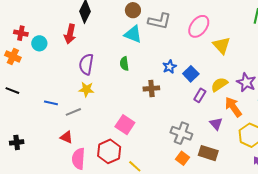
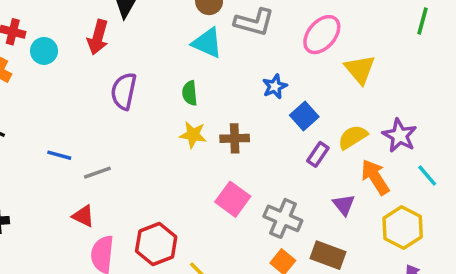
blue star: (169, 67) -> (275, 86), moved
yellow star: (86, 89) -> (193, 135), moved
pink square: (125, 125) -> (233, 199), moved

